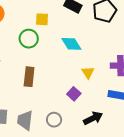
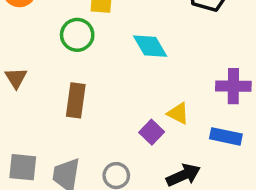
yellow triangle: (88, 72) -> (178, 113), moved, turned -32

